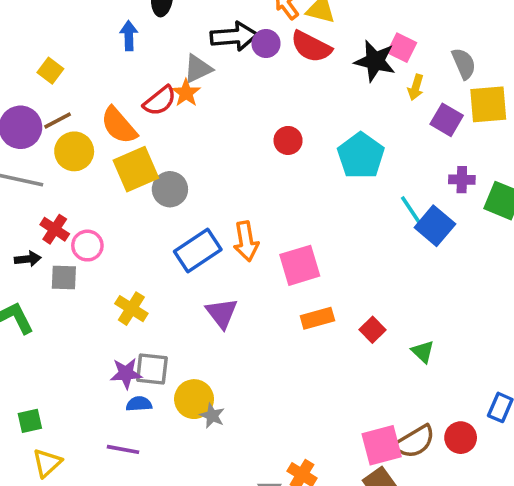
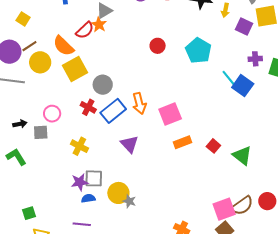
gray circle: (170, 189) -> (103, 85), moved
red cross: (55, 229) -> (88, 107), moved
green triangle: (423, 352) -> (242, 156), size x1.5

